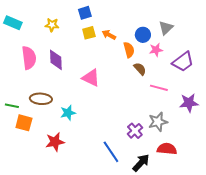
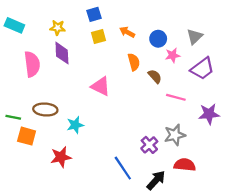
gray triangle: (166, 28) -> (195, 37), moved
orange arrow: (109, 35) -> (127, 32), moved
orange semicircle: (129, 50) -> (134, 62), moved
purple diamond: (56, 60) -> (62, 53), moved

